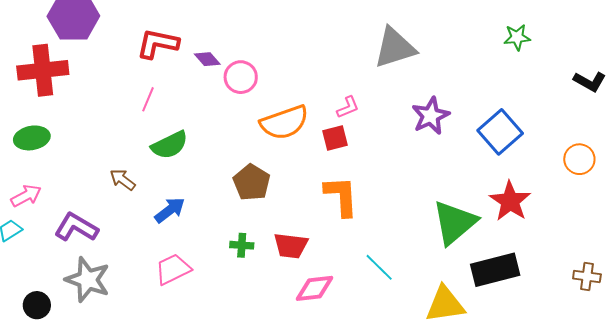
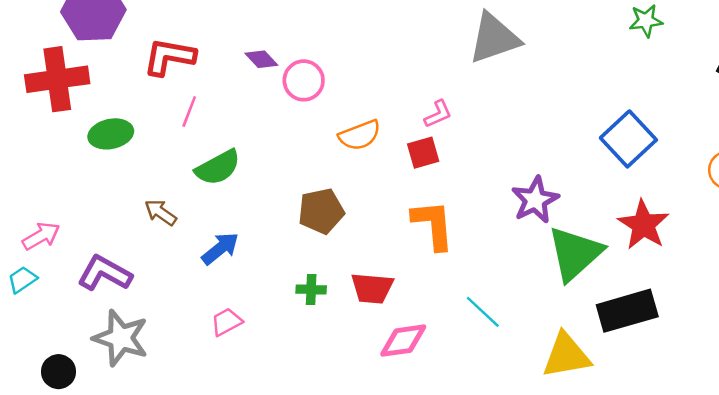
red L-shape: (158, 44) -> (169, 57), moved
purple star: (431, 116) -> (535, 200), moved
orange semicircle: (284, 122) -> (360, 135), size x0.7
green ellipse: (32, 138) -> (111, 134), moved
brown pentagon: (252, 182) -> (321, 211), turned 30
pink trapezoid: (173, 269) -> (227, 322), size x0.7

